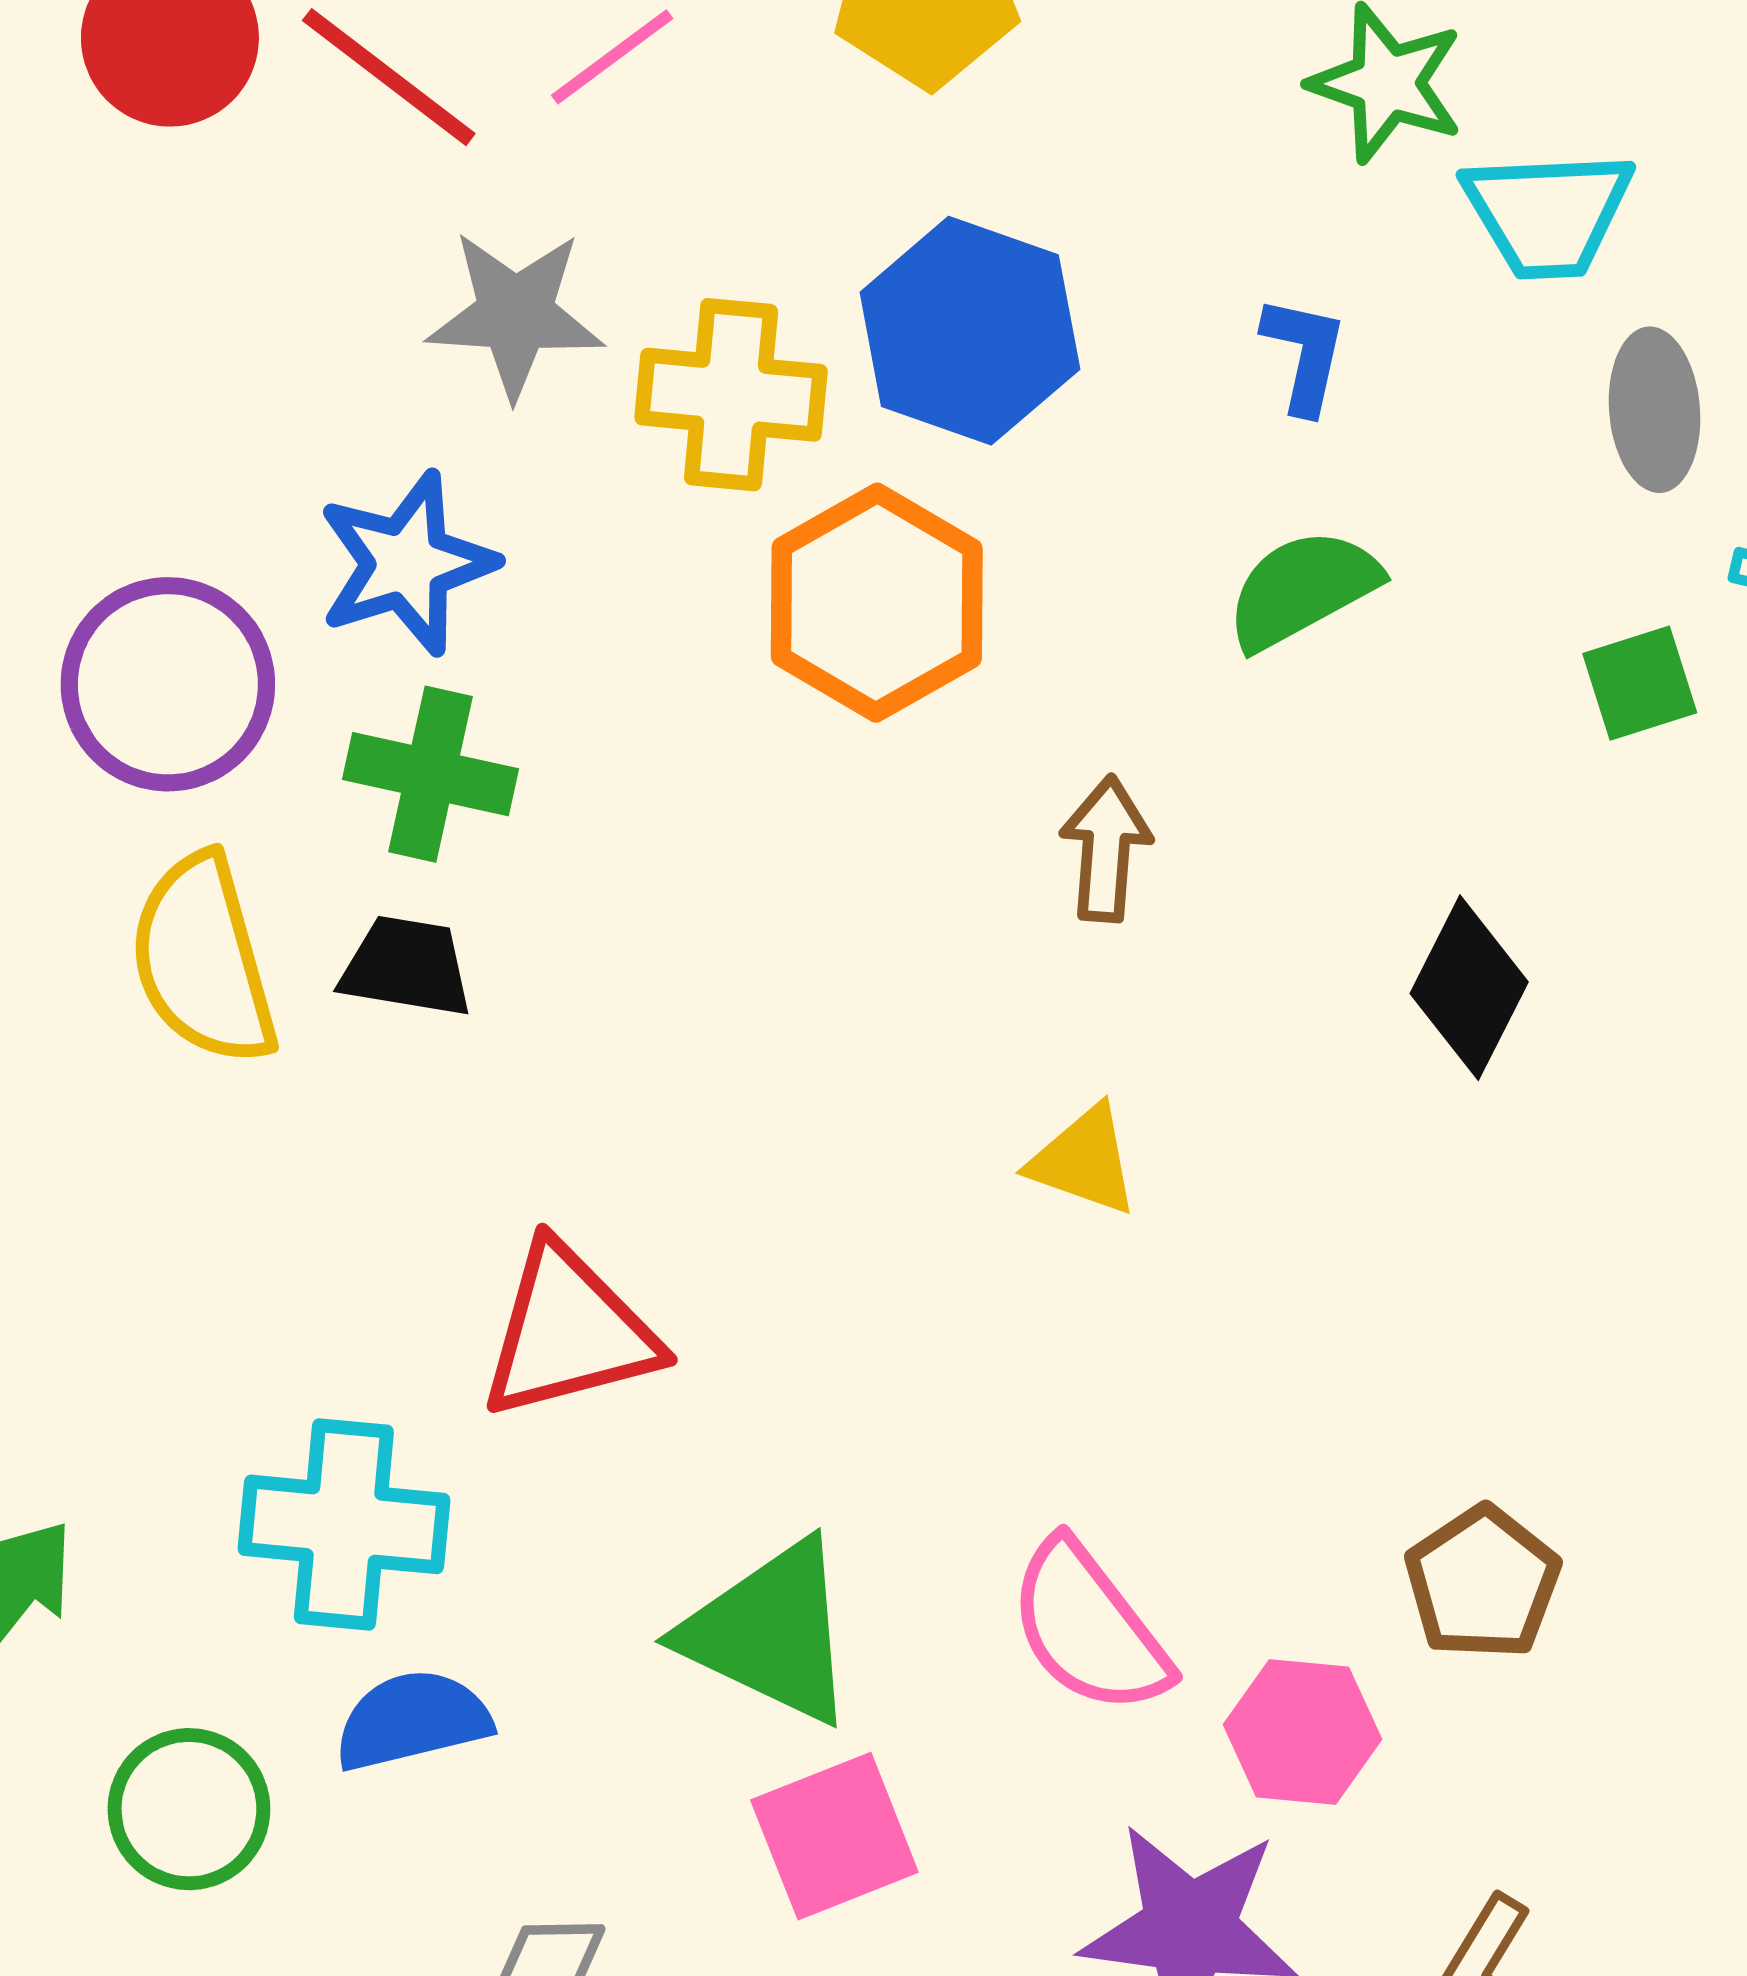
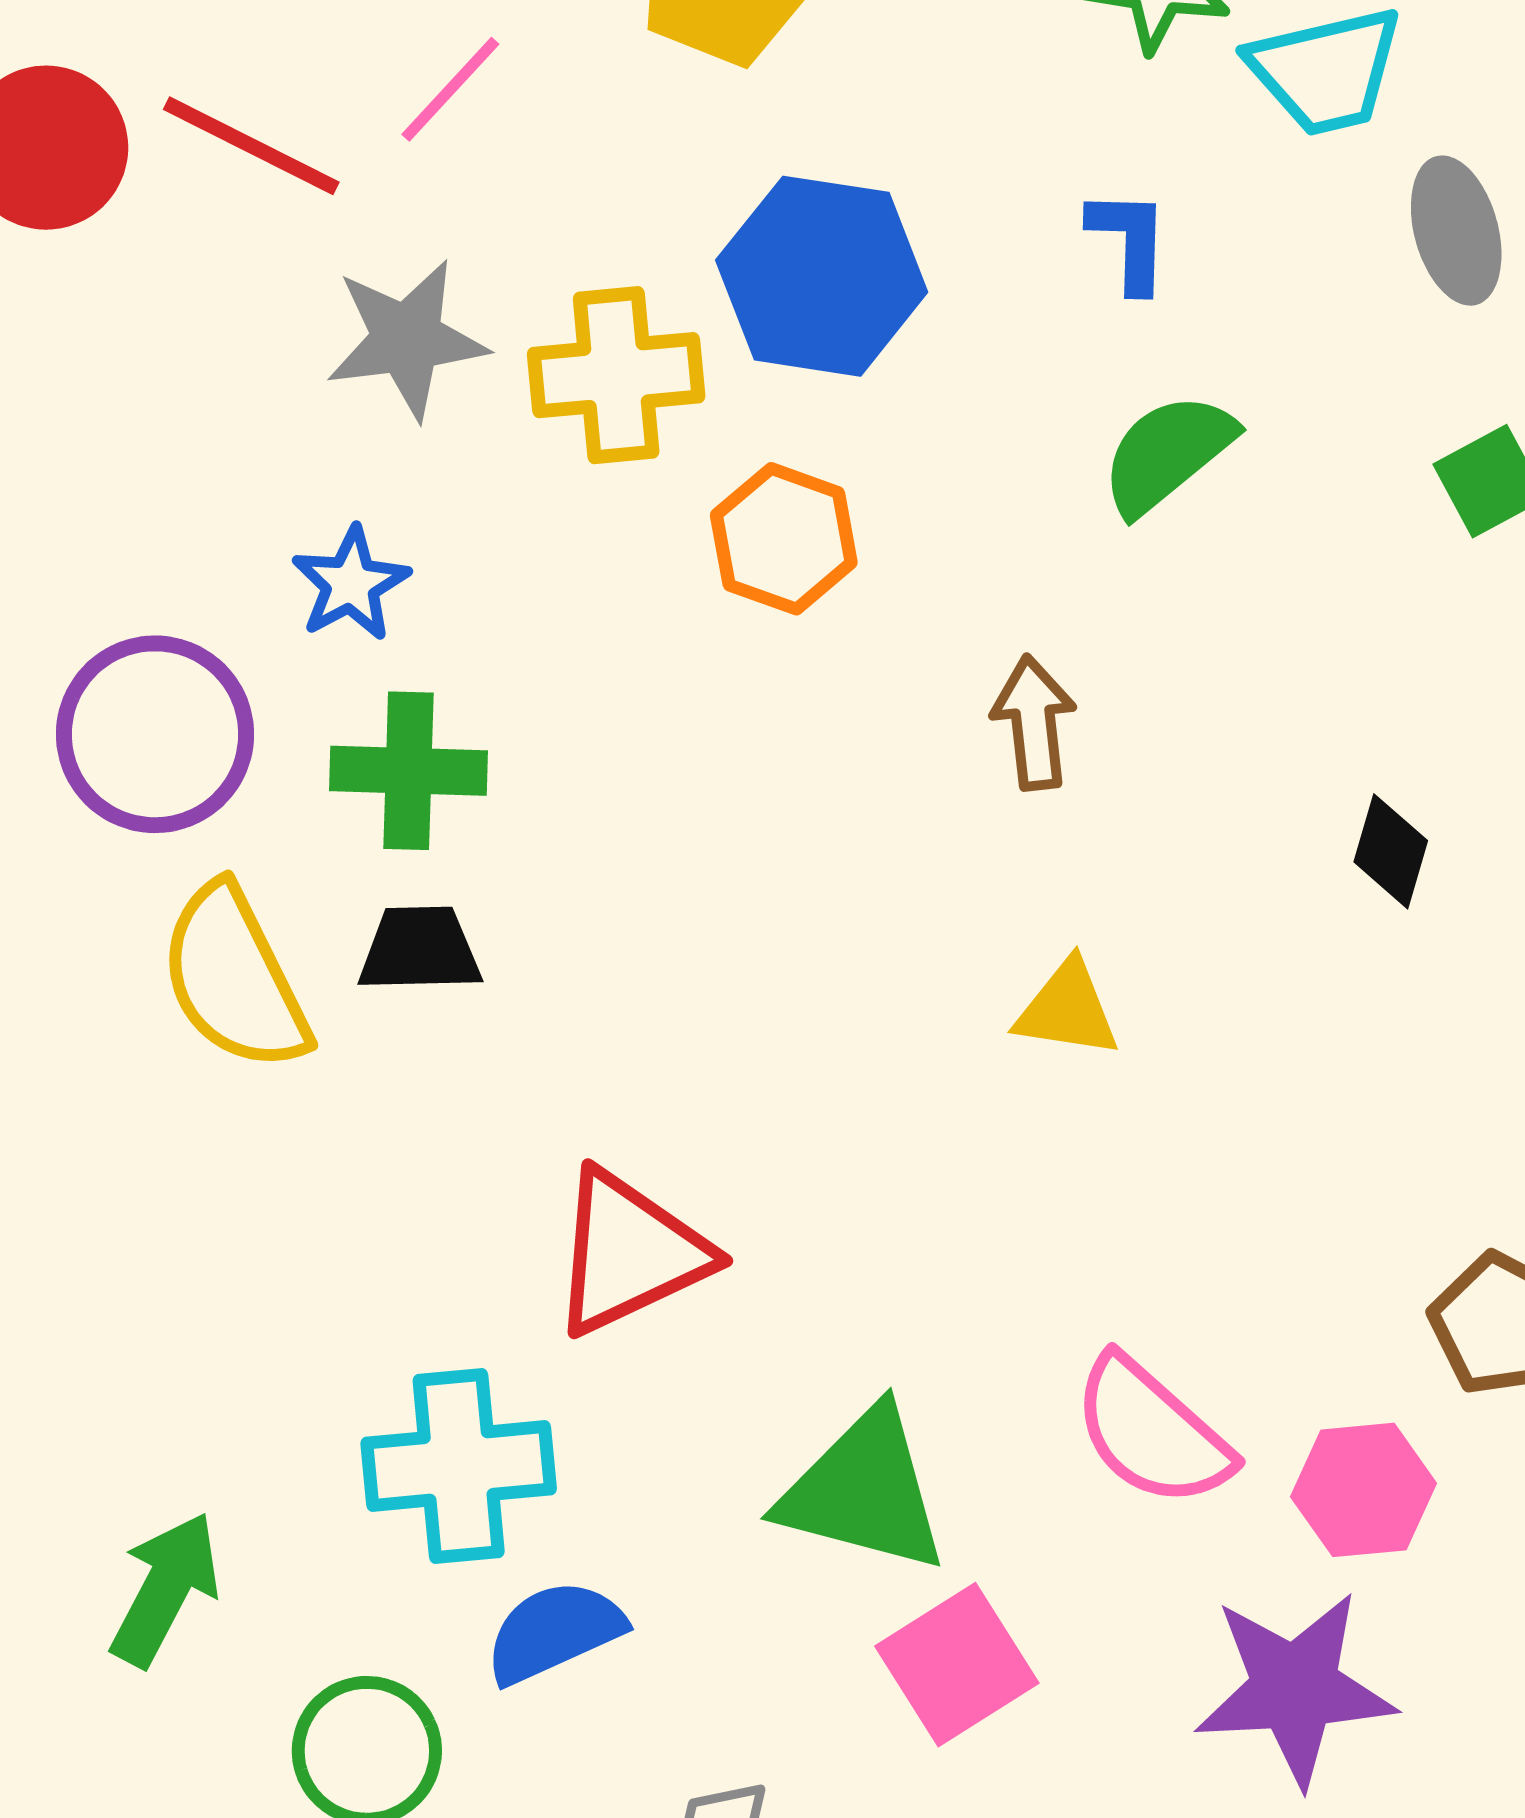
blue star: (406, 563) -> (351, 584), size x0.7
orange hexagon: (877, 603) -> (784, 539), size x0.7
black diamond: (1469, 988) -> (1391, 851), moved, size x0.7

